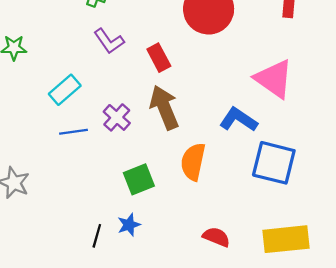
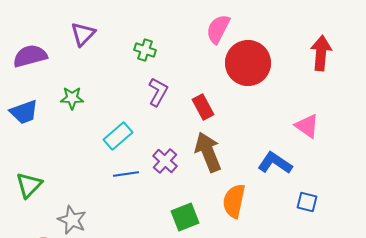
purple L-shape: (109, 41) -> (158, 92), turned -116
pink triangle: (274, 79) -> (307, 126), size x0.7
blue square: (274, 163) -> (307, 202), size x0.5

